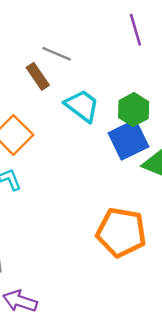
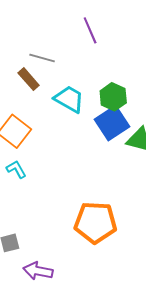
purple line: (135, 30) -> (90, 30), moved
orange pentagon: (121, 232) -> (96, 222), moved

